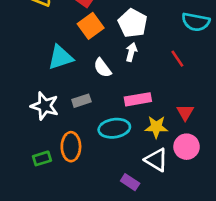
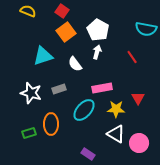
cyan ellipse: (114, 128) -> (84, 110), turned -40
pink circle: (187, 147) -> (139, 143), moved
purple rectangle: (130, 182) -> (88, 154), moved

